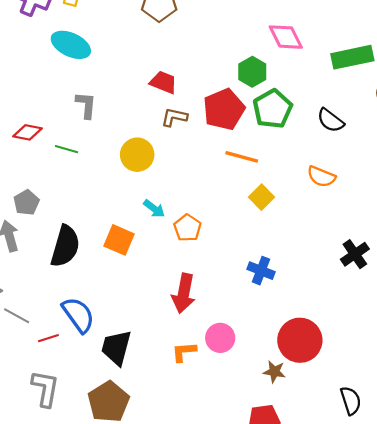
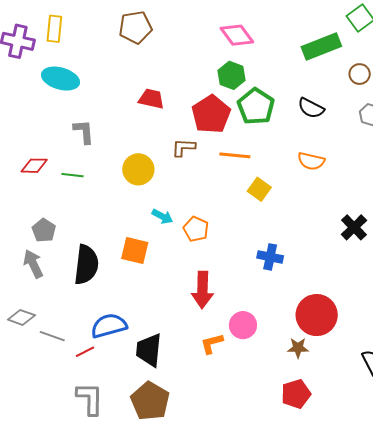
pink diamond: (286, 37) -> (237, 35), moved
brown L-shape: (174, 117) -> (183, 147), moved
blue semicircle: (78, 315) -> (109, 326), turned -60

